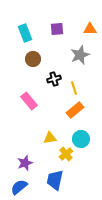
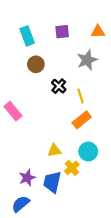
black cross: (54, 79) -> (59, 86), turned -32
pink rectangle: (29, 101) -> (13, 111), moved
blue trapezoid: (55, 180) -> (52, 182), moved

